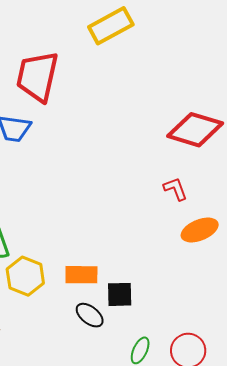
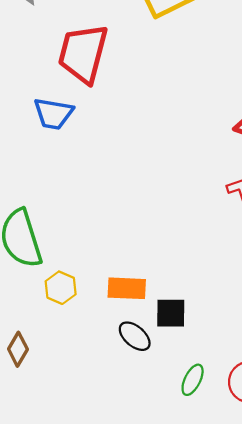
yellow hexagon: (25, 276) -> (61, 288), size x0.7

